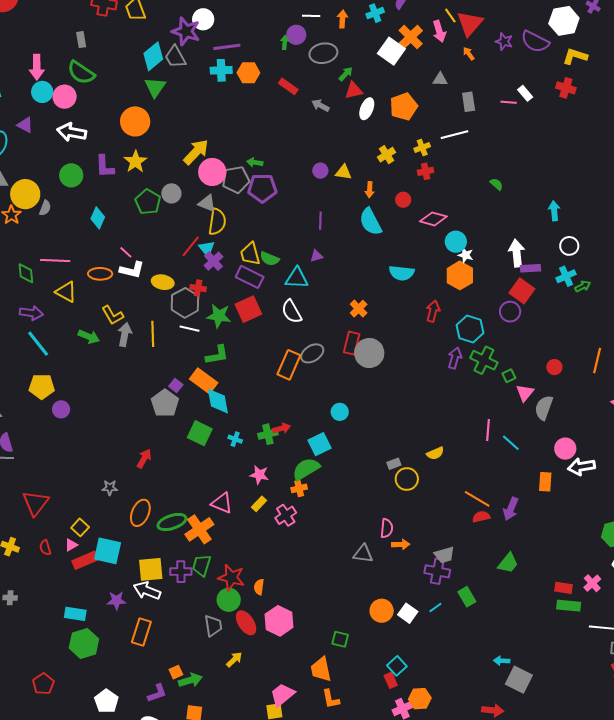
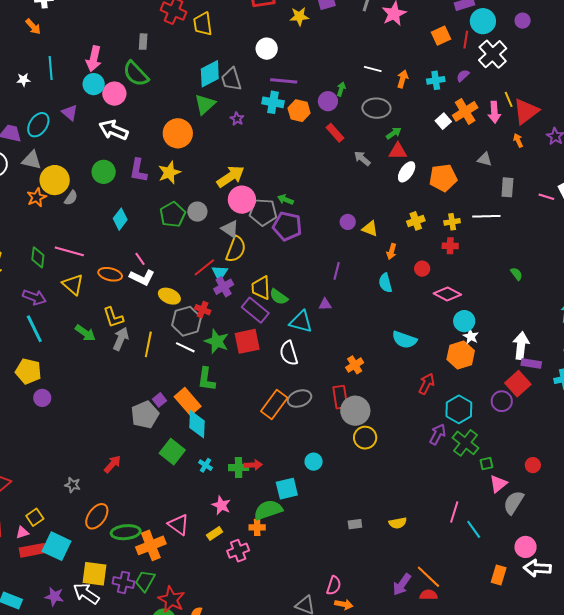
purple star: (186, 31) -> (237, 119), moved, size x0.5
purple circle: (296, 35) -> (328, 101), moved
white square: (391, 51) -> (443, 121), size x0.6
cyan semicircle: (370, 222) -> (385, 283), size x0.7
red rectangle: (352, 343) -> (340, 397), turned -35
green L-shape: (217, 355) -> (206, 379), turned 95
yellow circle: (407, 479) -> (365, 438), moved
purple arrow: (511, 509) -> (402, 584), moved

